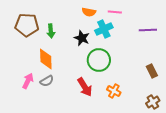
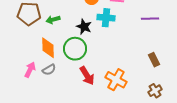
cyan cross: (104, 29) -> (106, 18), turned 30
green arrow: (51, 31) -> (53, 20), turned 80
green circle: (99, 60) -> (75, 49), moved
orange cross: (114, 91) -> (116, 80), size x1.5

